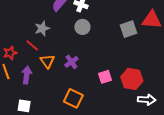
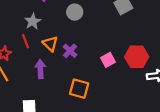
red line: (32, 45) -> (26, 41), turned 40
orange triangle: (47, 61) -> (50, 44), moved
purple arrow: (27, 75) -> (40, 69), moved

